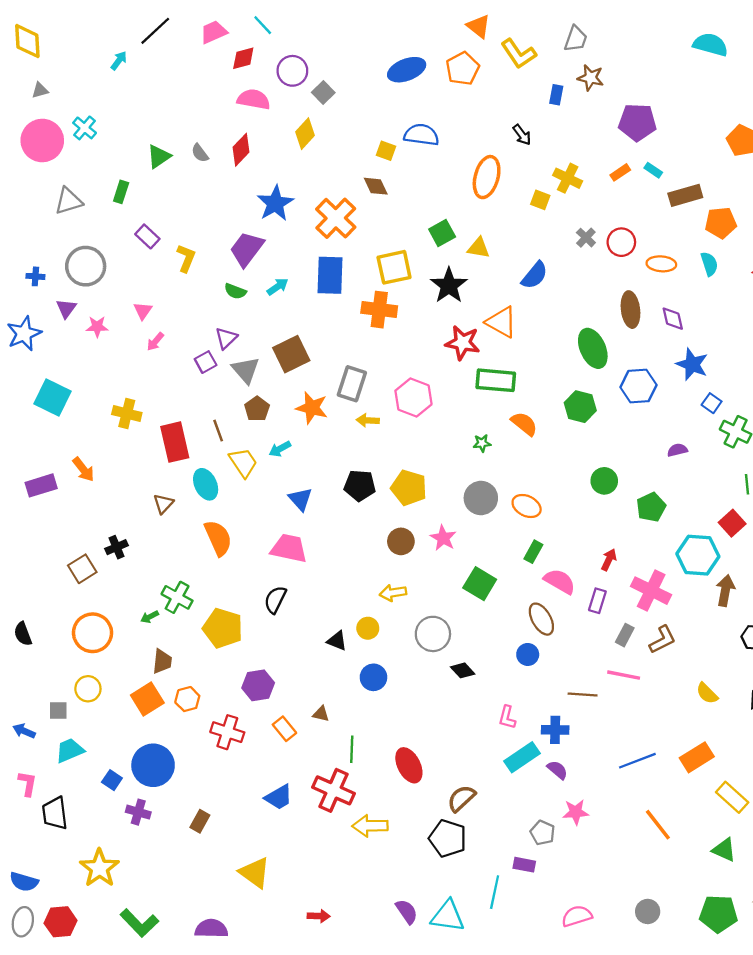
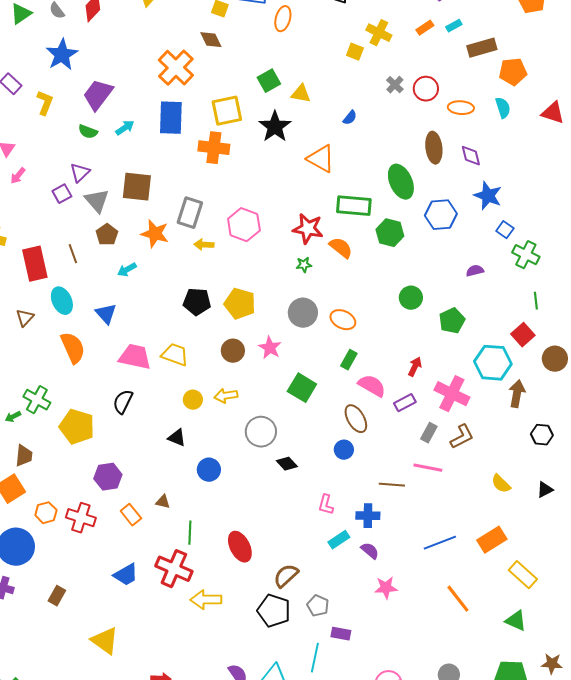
cyan rectangle: (653, 170) -> (454, 26), turned -63
orange ellipse: (487, 177) -> (283, 19), moved, size x0.7
blue star: (275, 203) -> (62, 55), moved
blue semicircle: (535, 275) -> (350, 118), size x0.6
red star: (463, 343) -> (308, 229), moved
brown square: (291, 354) -> (137, 187), turned 32
green rectangle: (496, 380) -> (354, 206), moved
yellow trapezoid: (243, 463) -> (175, 355), moved, turned -36
blue triangle: (300, 499) -> (106, 314), moved
purple rectangle: (597, 601) -> (405, 403), turned 45
yellow circle: (368, 628) -> (193, 400), moved
orange hexagon: (187, 699) -> (46, 513), moved
cyan rectangle: (522, 757) -> (339, 540), size x0.7
gray pentagon: (543, 833) -> (318, 606), moved

